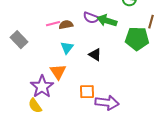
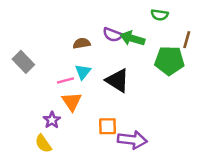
pink line: (53, 24) -> (65, 80), moved
black triangle: (95, 55) -> (117, 80), size x1.5
purple star: (42, 87) -> (52, 120), size x0.6

